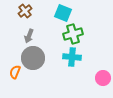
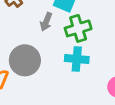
gray arrow: (29, 36) -> (46, 22), moved

